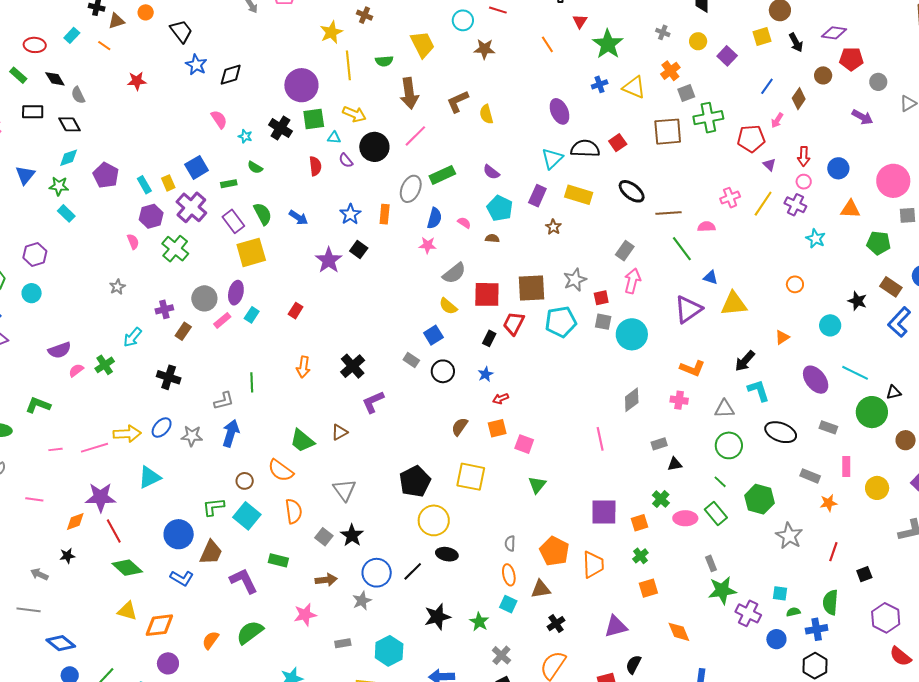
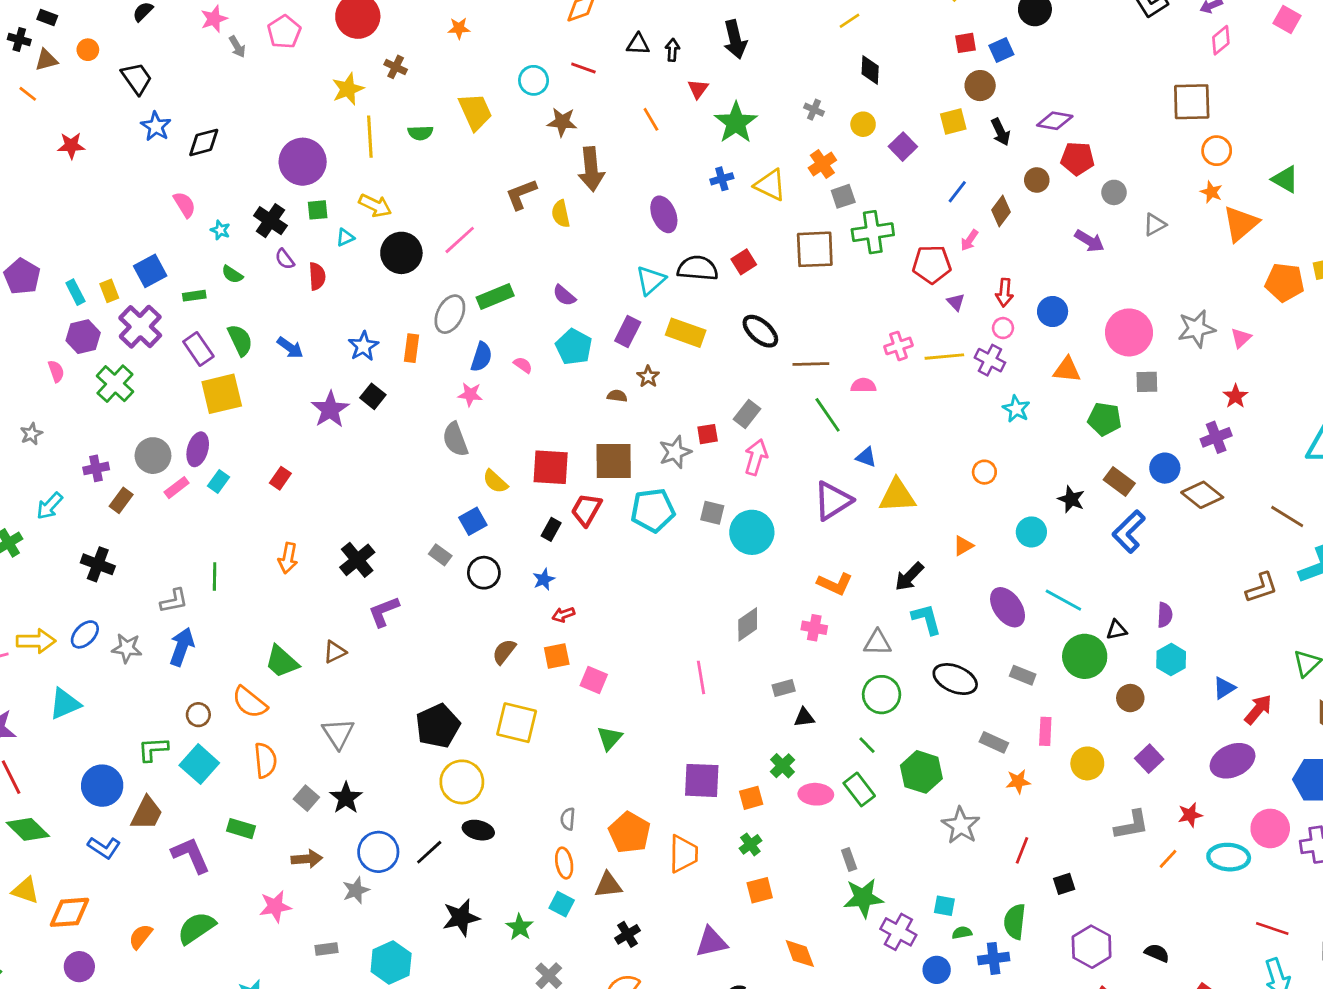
brown arrow: (409, 93) -> (591, 169), moved
green square: (314, 119) -> (318, 210), size x0.7
cyan triangle: (334, 138) -> (345, 237), turned -32
purple semicircle: (346, 160) -> (285, 259), moved
yellow line: (763, 204) -> (944, 357), turned 48
brown semicircle: (492, 238) -> (617, 396), moved
gray semicircle: (454, 273) -> (455, 439), moved, turned 105
red square: (601, 298) -> (708, 434), moved

